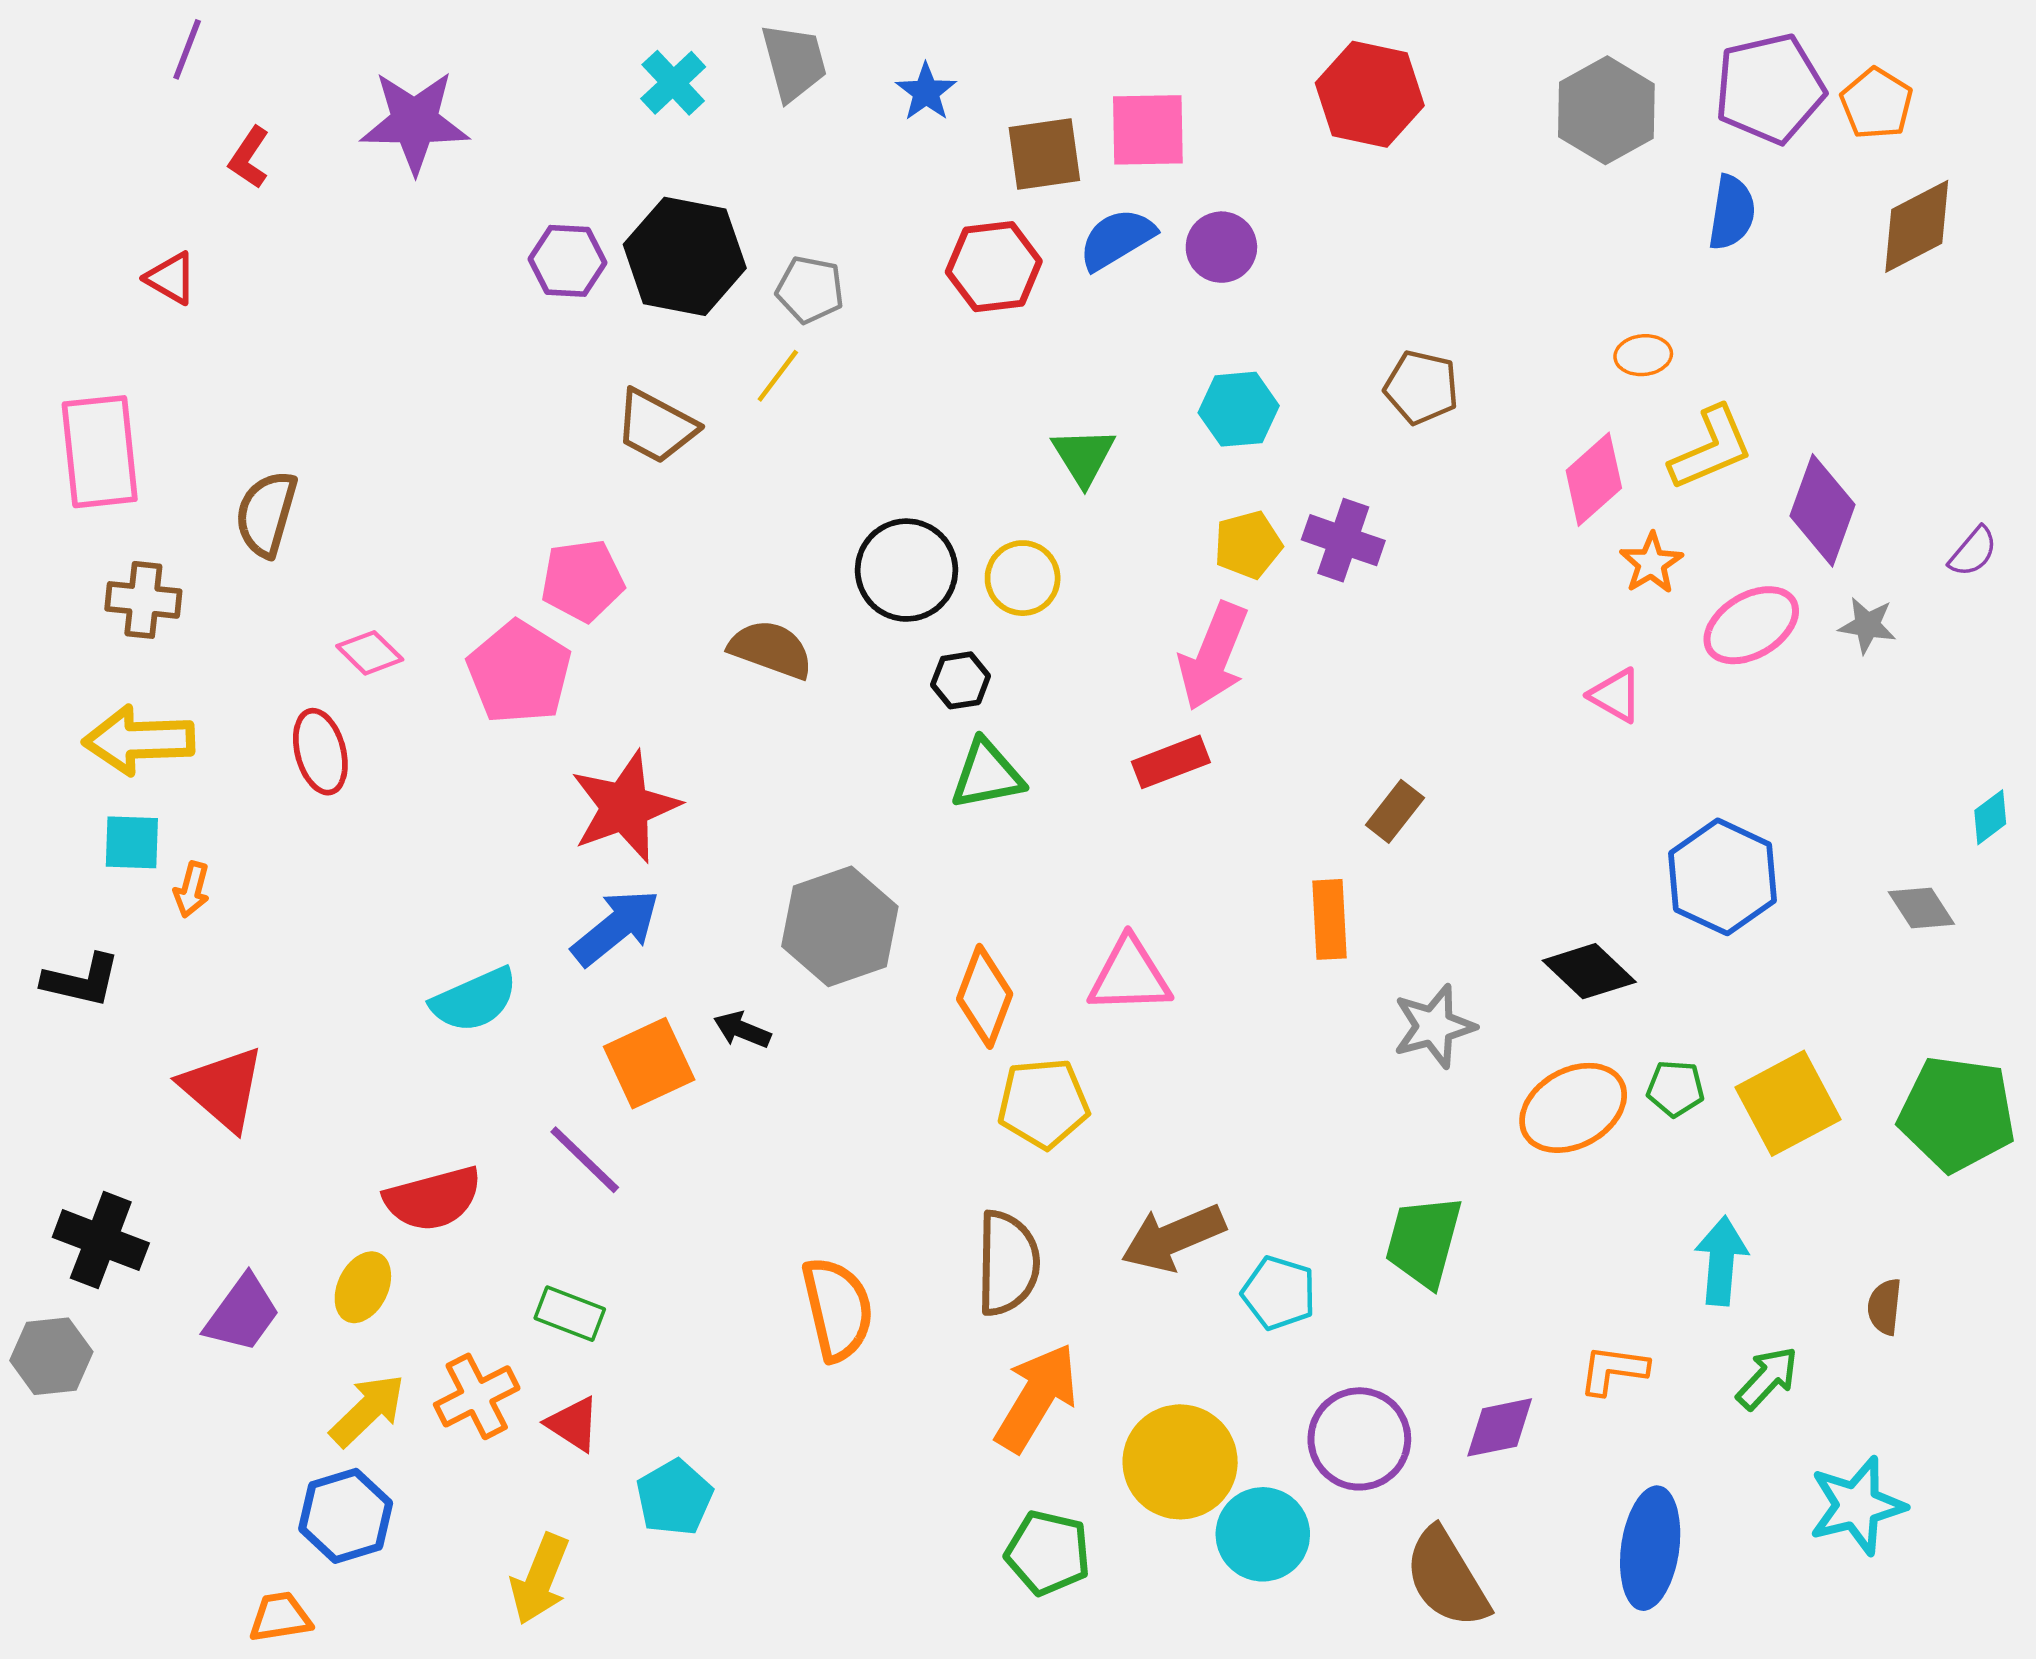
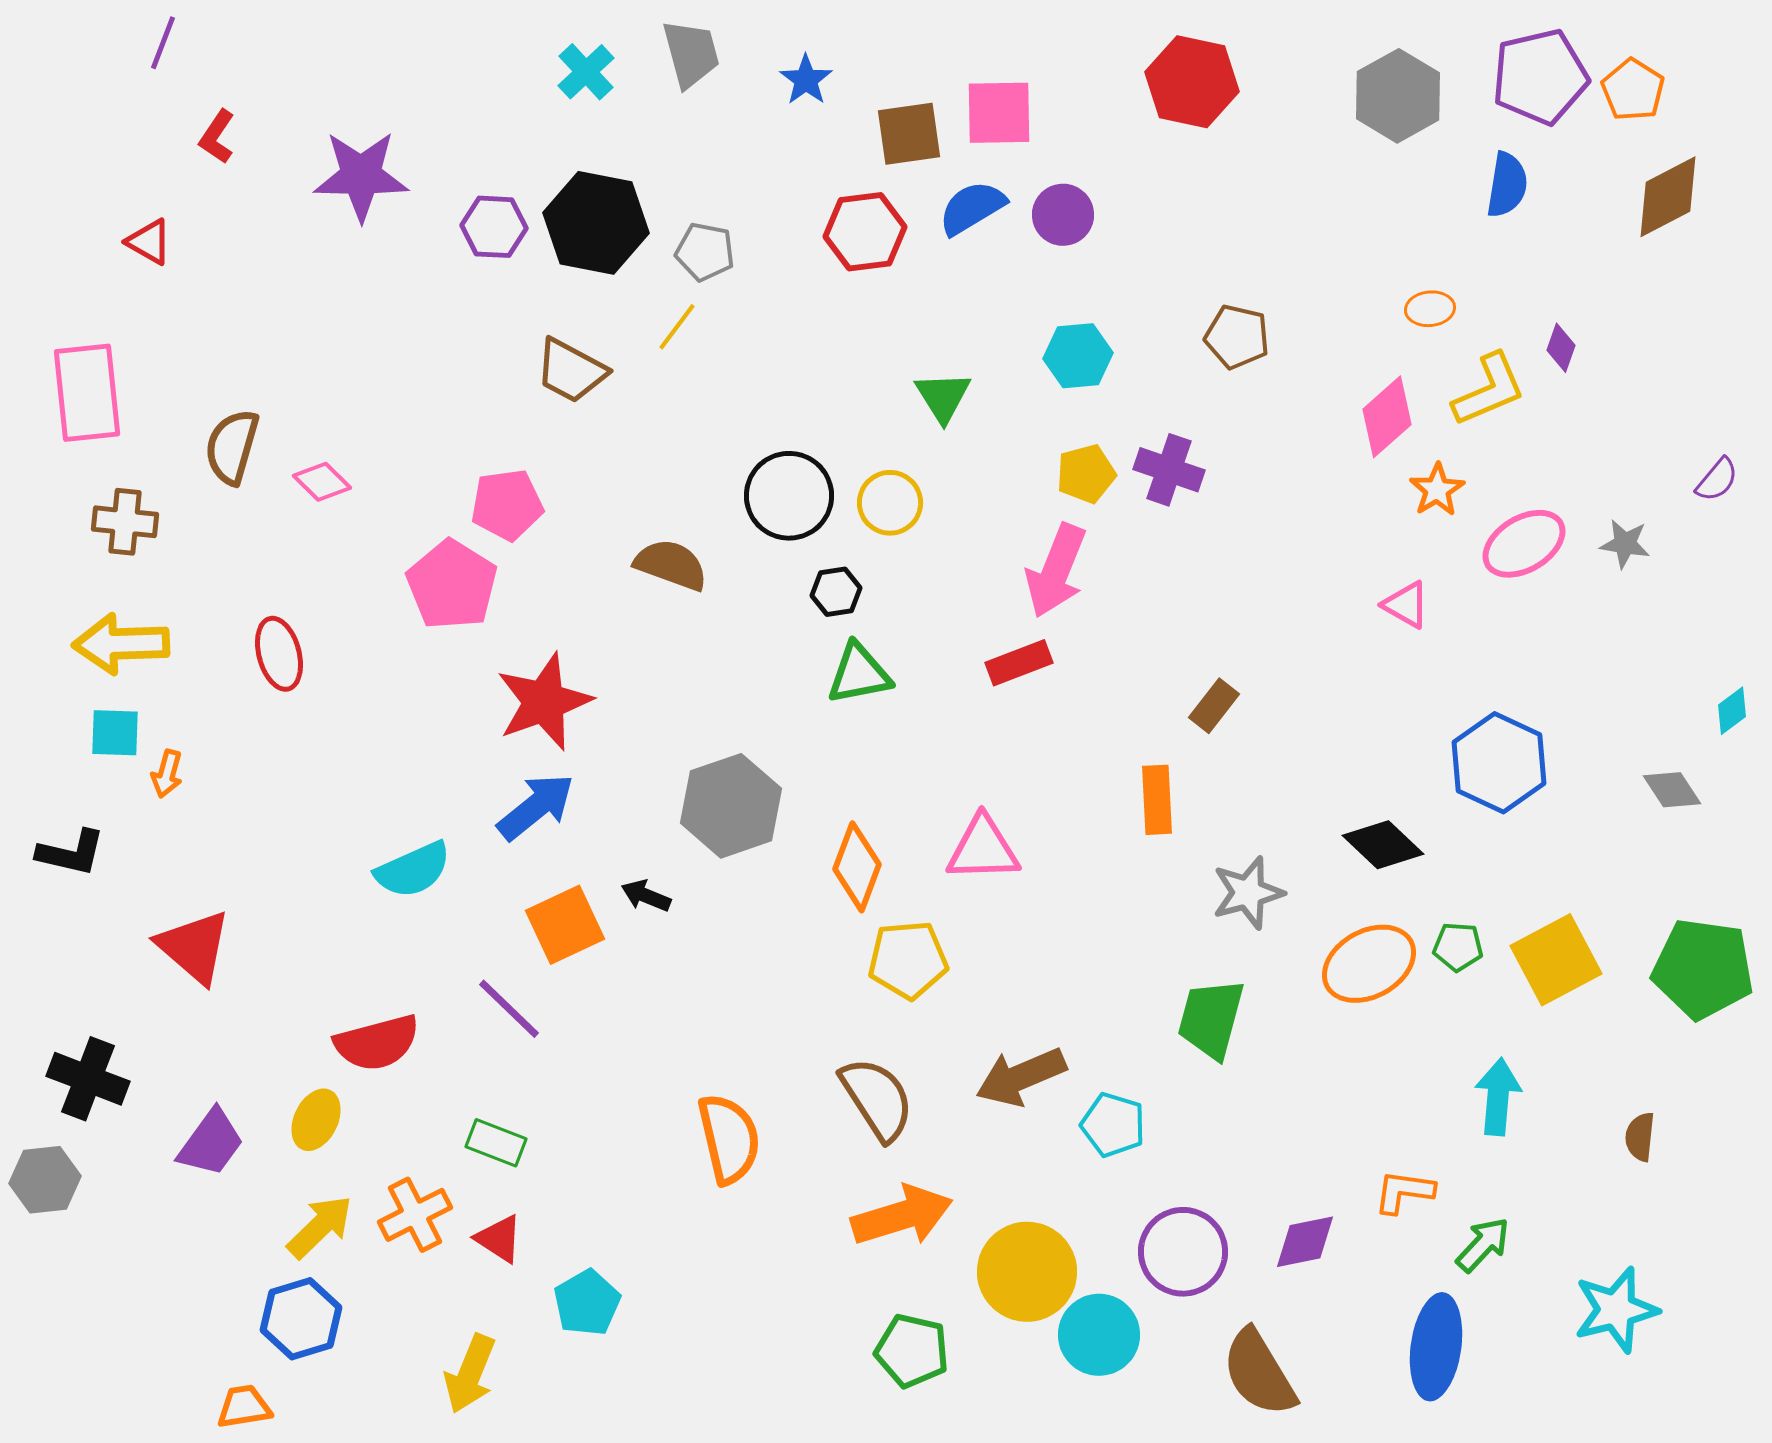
purple star: (415, 122) -> (361, 176), moved
purple diamond: (1823, 510) -> (1561, 348), moved, size x0.5
pink diamond: (370, 653) -> (322, 482), moved
green trapezoid: (1424, 1241) -> (1211, 1019), moved
brown semicircle: (1008, 1263) -> (877, 1099), turned -34
green arrow: (1767, 1378) -> (1483, 1245), moved
orange arrow: (1036, 1398) -> (902, 1216), turned 42

